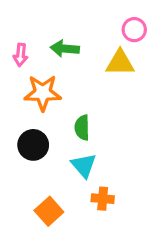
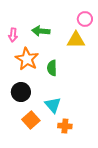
orange star: (43, 93) -> (27, 59), turned 30
green semicircle: (82, 128) -> (52, 68), moved
orange square: (49, 211) -> (31, 120), moved

